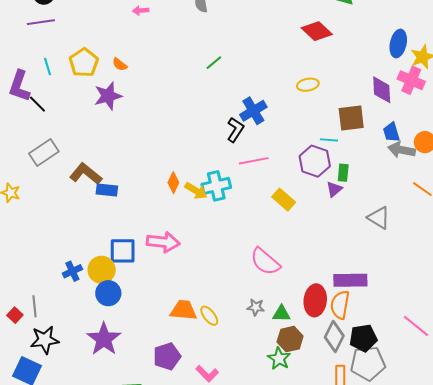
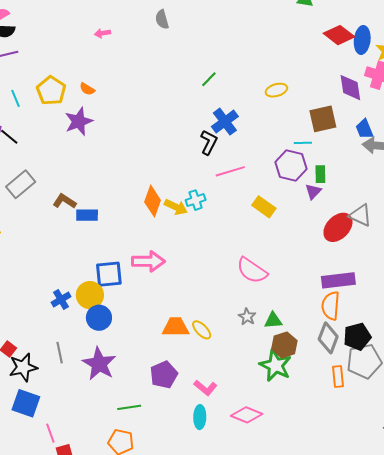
red diamond: (317, 31) -> (339, 35), moved
green line: (214, 63) -> (209, 79), moved
brown L-shape: (86, 174) -> (64, 201), size x0.7
orange diamond: (173, 183) -> (153, 201), size x1.4
cyan cross: (216, 186) -> (196, 200), size x0.7
red ellipse: (315, 300) -> (338, 227), moved, turned 44
gray line: (34, 306) -> (60, 353), moved
gray star: (256, 307) -> (247, 317), turned 30
black star: (45, 340) -> (23, 367), moved
green star: (279, 359) -> (275, 365), size x1.4

